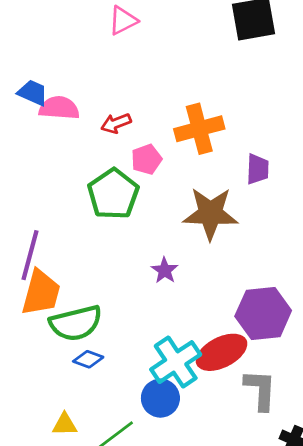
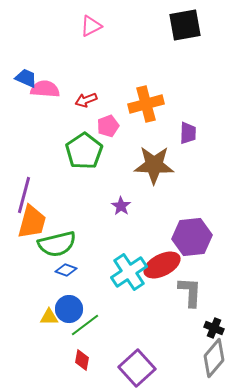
blue circle: (160, 398) -> (69, 309), moved

